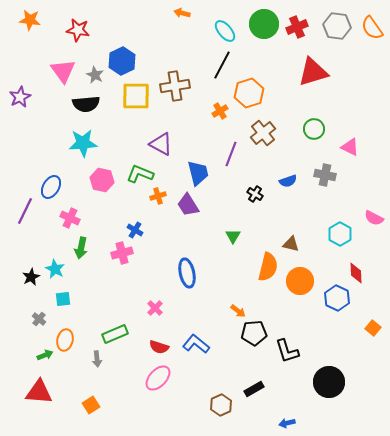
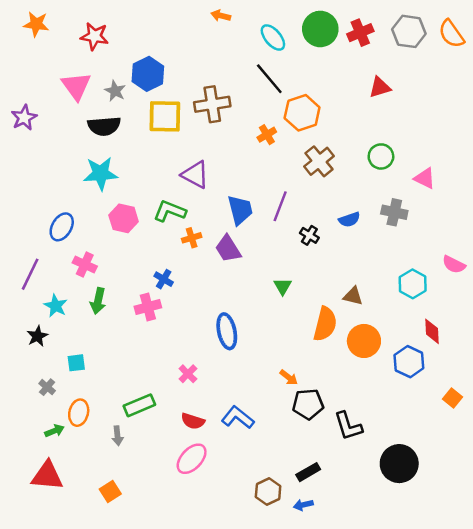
black line: (222, 65) -> (269, 79), turned -68
red triangle: (313, 72) -> (380, 87), size x0.6
purple line: (231, 154) -> (280, 206), moved
purple line: (25, 211) -> (30, 274), moved
cyan star: (55, 269) -> (56, 306), moved
blue arrow: (287, 423) -> (303, 505), moved

